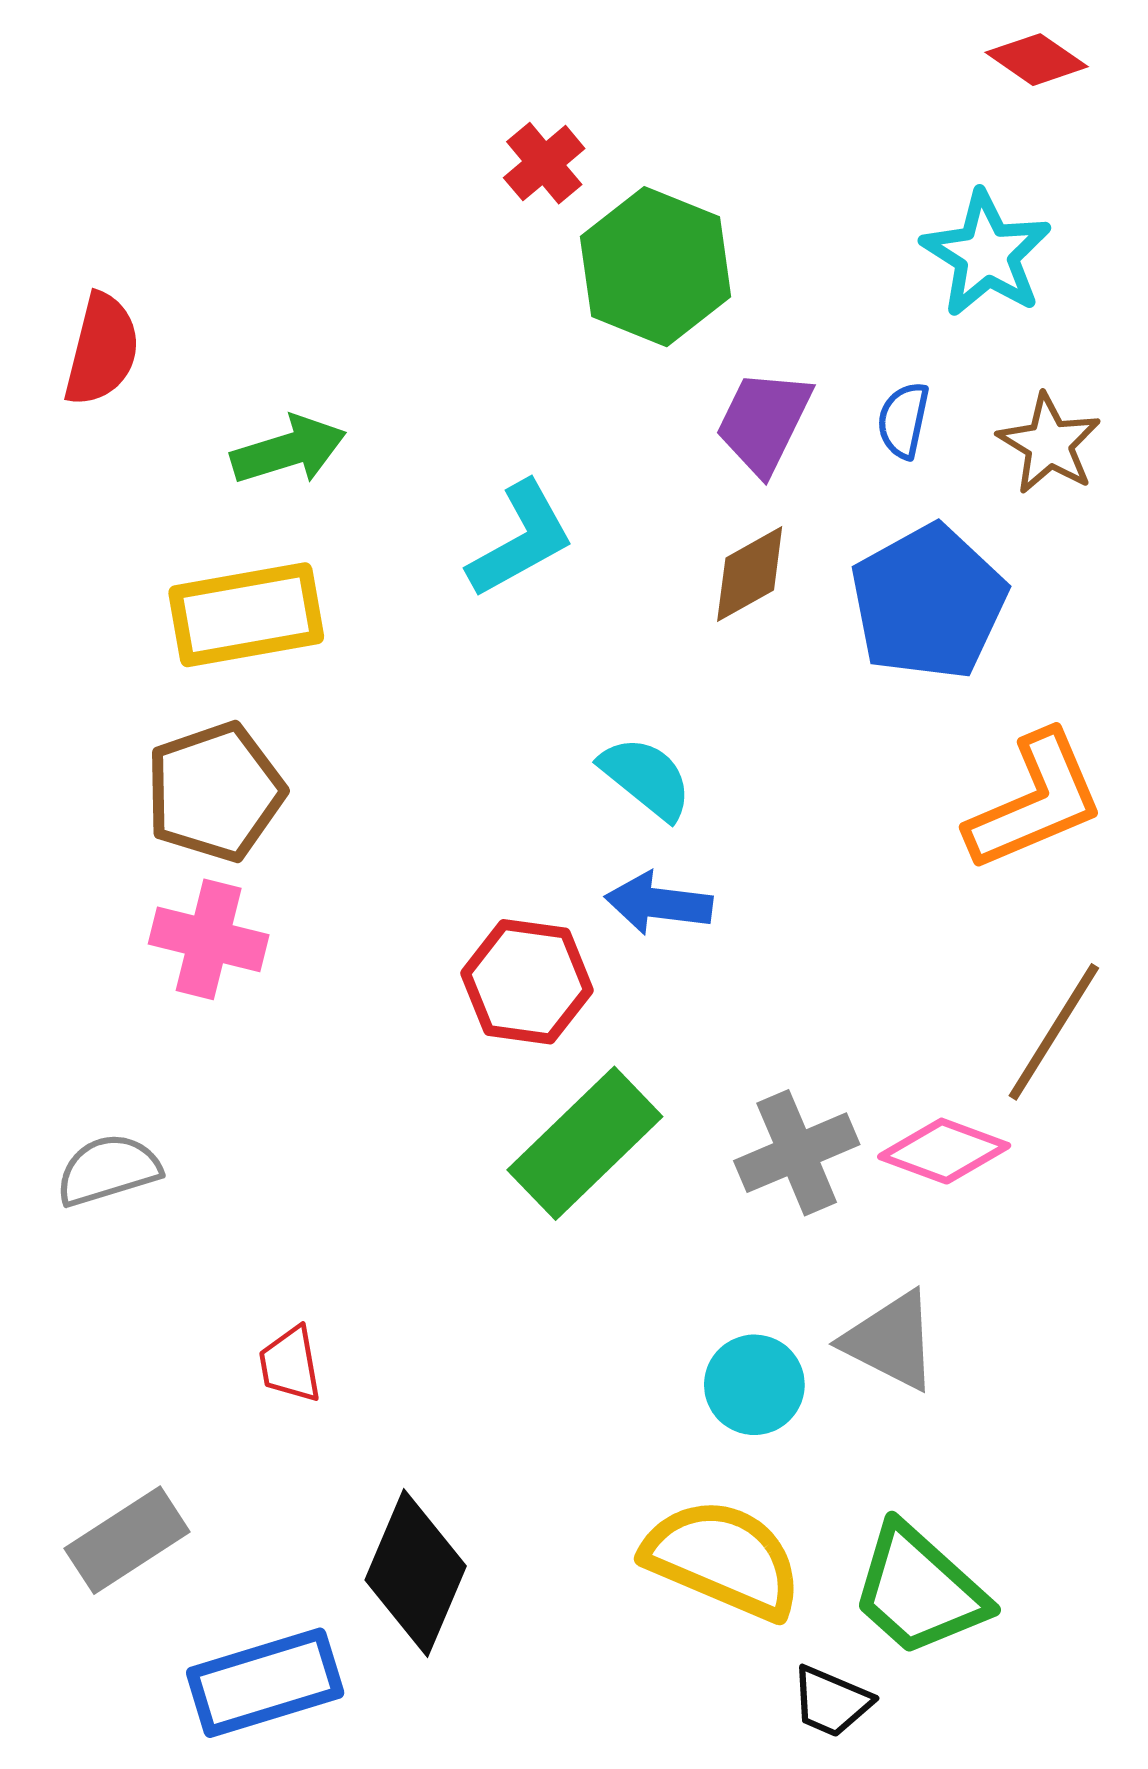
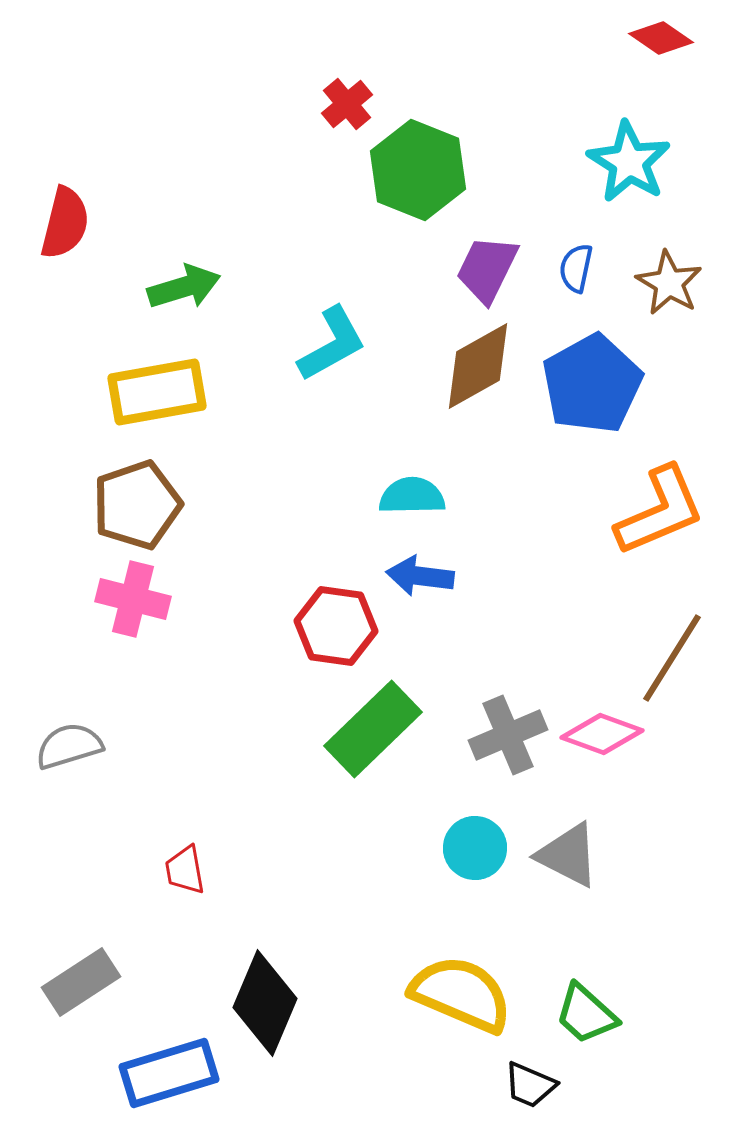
brown diamond: (750, 574) -> (478, 366), size x1.4
cyan semicircle: (646, 778) -> (412, 496), turned -40
cyan circle: (754, 1385) -> (475, 848), moved
green trapezoid: (919, 1590) -> (586, 1014), size x0.7

